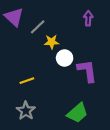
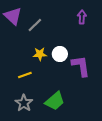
yellow star: (52, 42) -> (40, 54), moved
green trapezoid: (77, 113) -> (55, 101), moved

